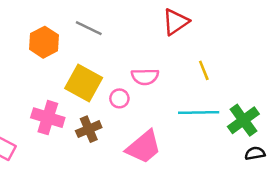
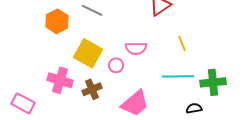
green cross: (243, 120) -> (213, 82), turned 30
black semicircle: (255, 153) -> (194, 108), moved

